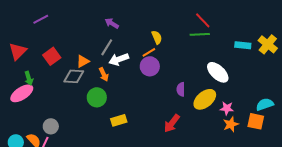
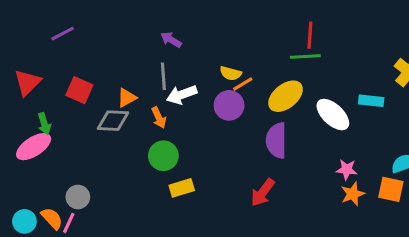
red line: (203, 20) -> (310, 35), turned 48
yellow semicircle: (157, 37) -> (231, 73), moved, turned 128
cyan rectangle: (243, 45) -> (371, 101), moved
gray line: (107, 47) -> (163, 76), turned -36
orange line: (149, 52) -> (243, 84), moved
red square: (52, 56) -> (79, 90), turned -30
purple semicircle: (181, 89) -> (276, 140), size x1.6
green circle: (97, 97) -> (163, 156), moved
yellow ellipse: (205, 99) -> (286, 96), moved

